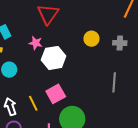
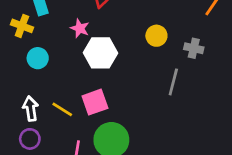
gray line: (114, 82) -> (173, 82), moved
yellow line: (33, 103) -> (62, 109), turned -42

